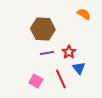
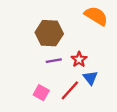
orange semicircle: (84, 14) -> (96, 16), size x1.5
red line: (61, 79) -> (70, 90), turned 66

